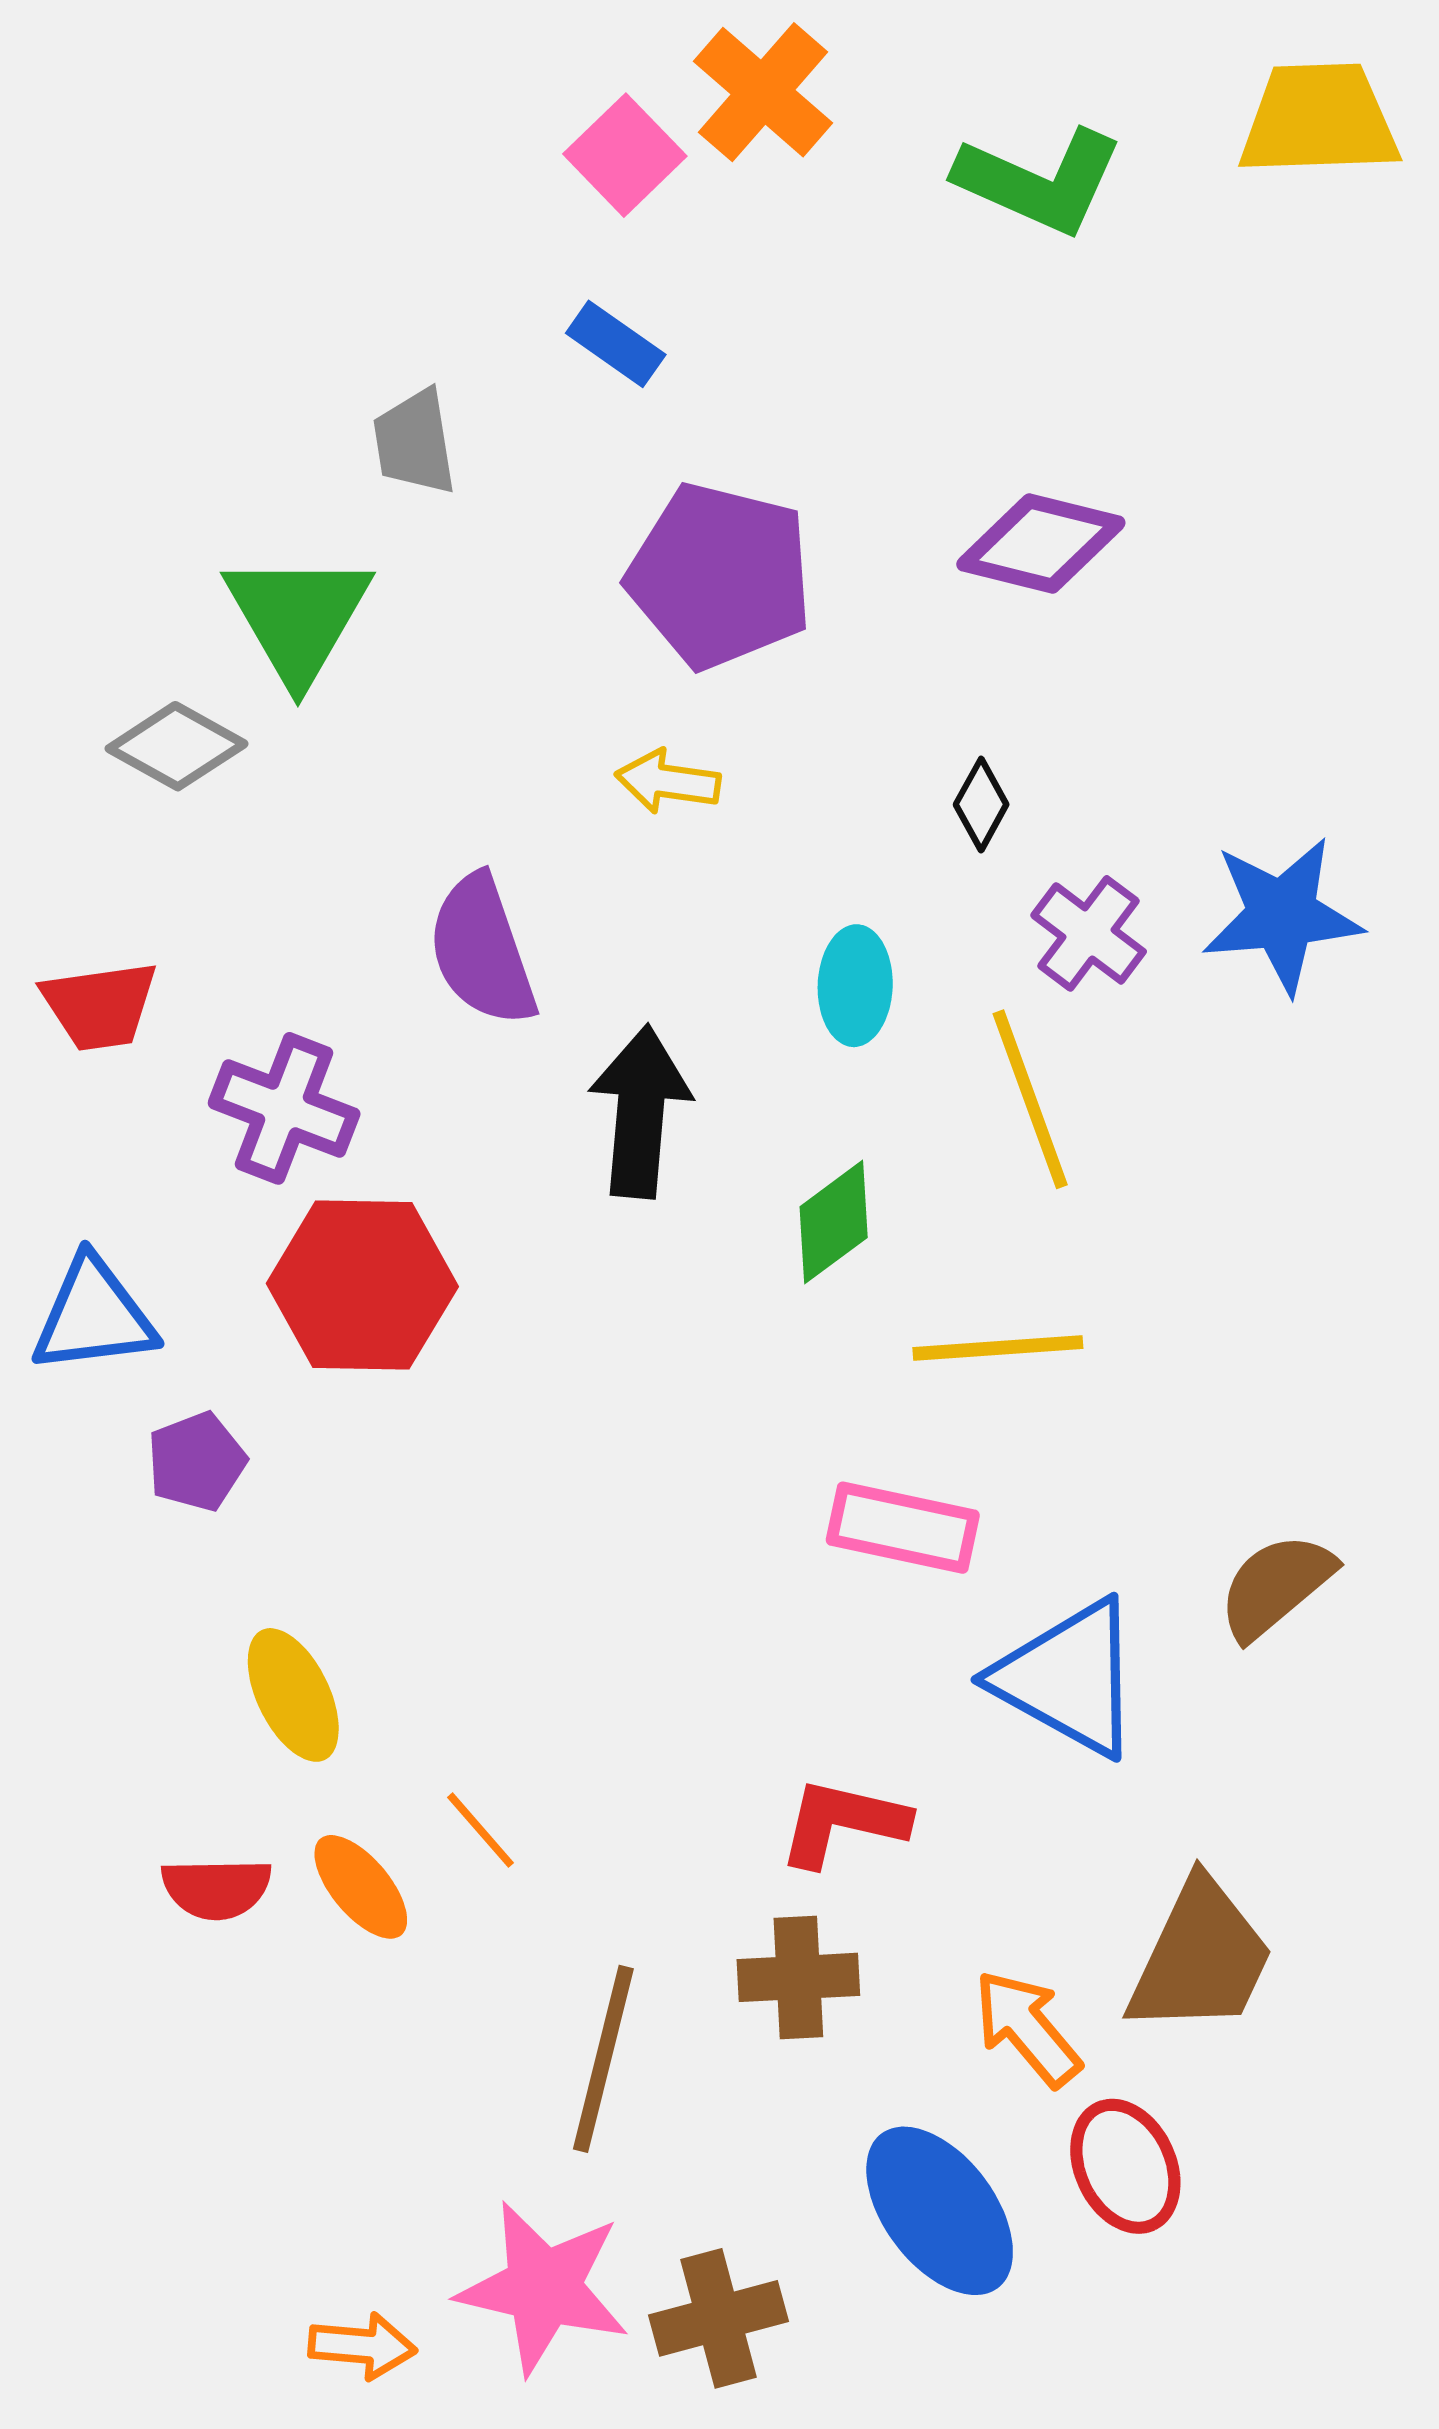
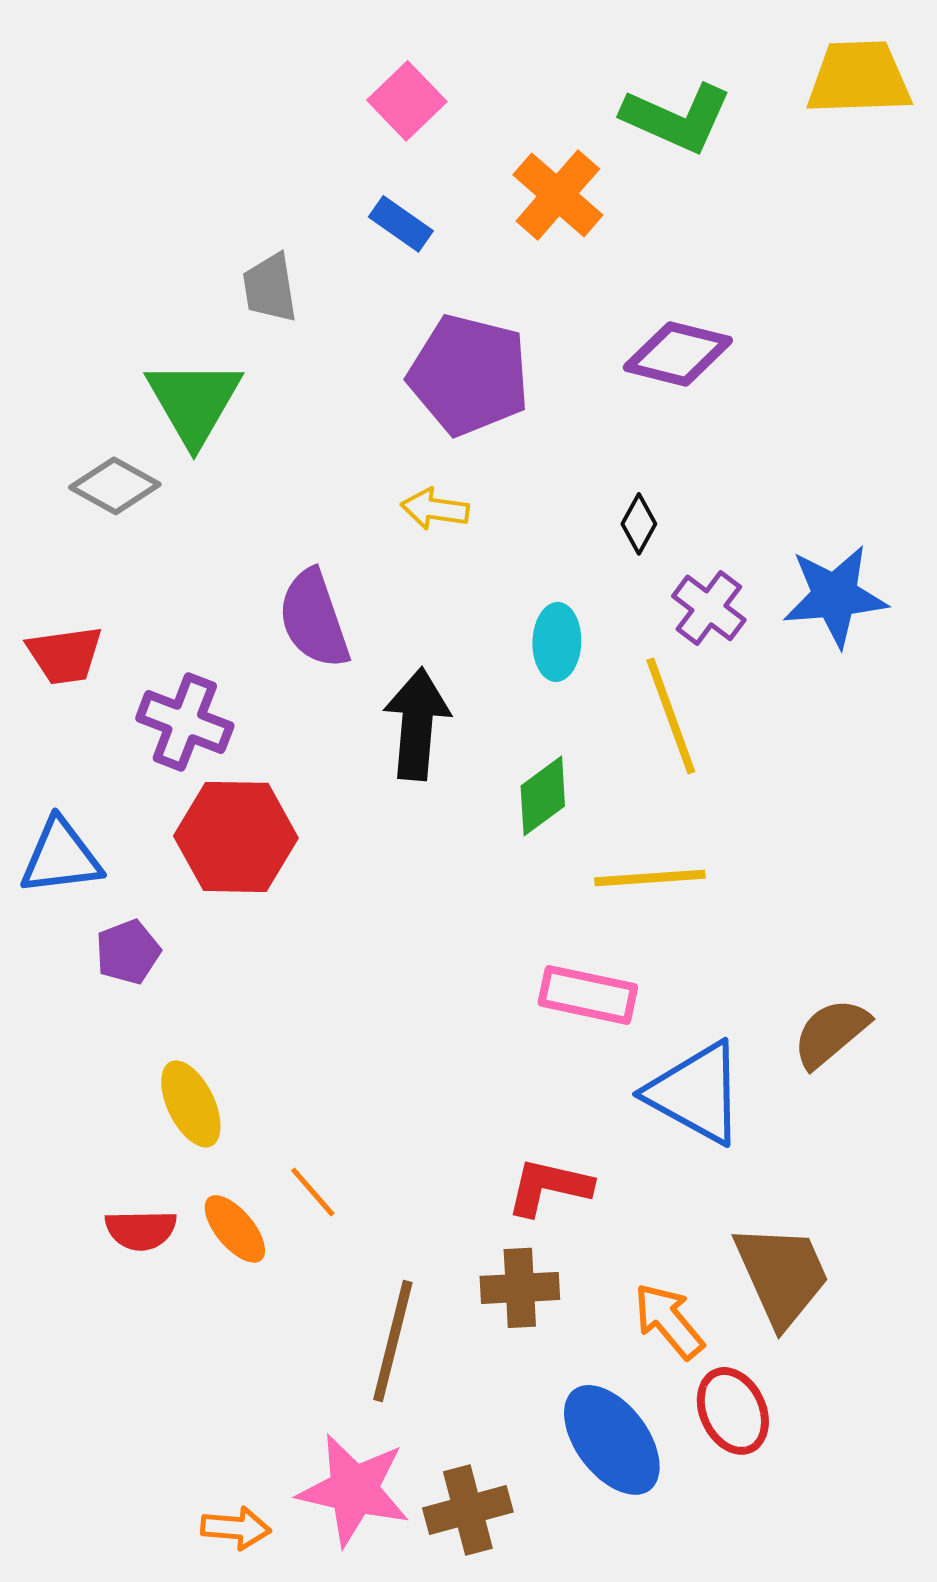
orange cross: (763, 92) -> (558, 195), moved
brown trapezoid: (1201, 1958) -> (782, 1275), turned -49

